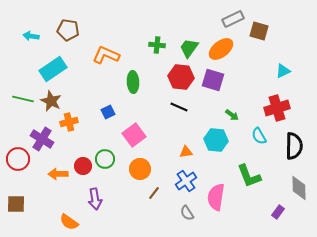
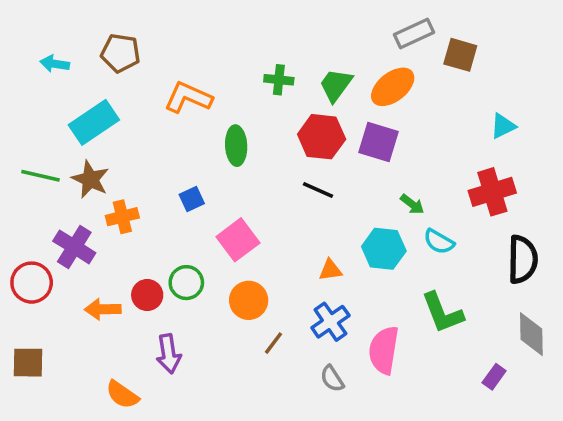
cyan semicircle: (259, 136) -> (439, 242), moved, turned -30

